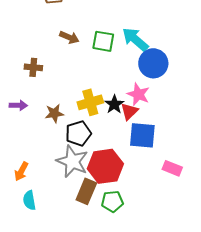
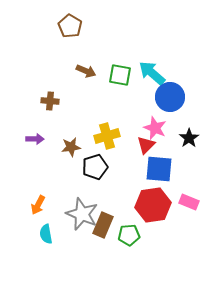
black star: (114, 104) -> (189, 138), moved
gray star: (72, 161) -> (82, 214), moved
red hexagon: (105, 166) -> (153, 205), moved

